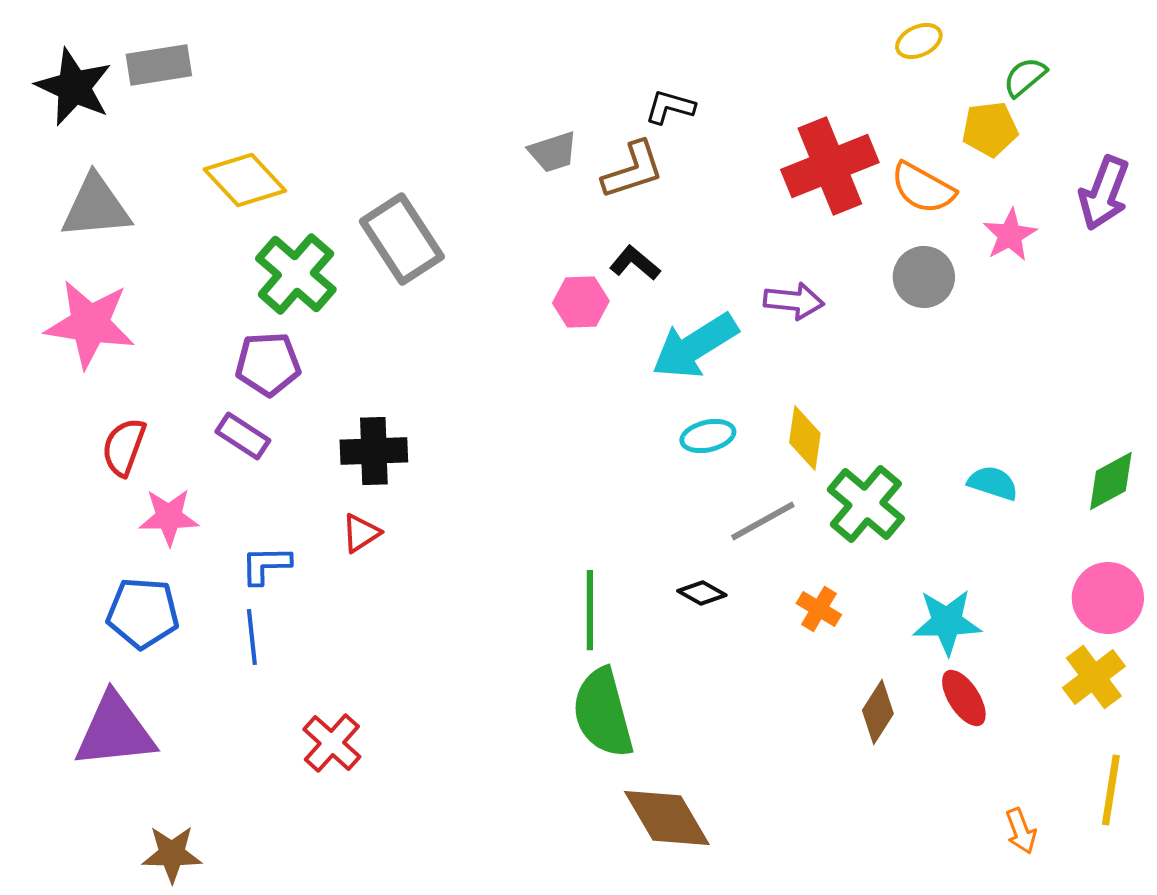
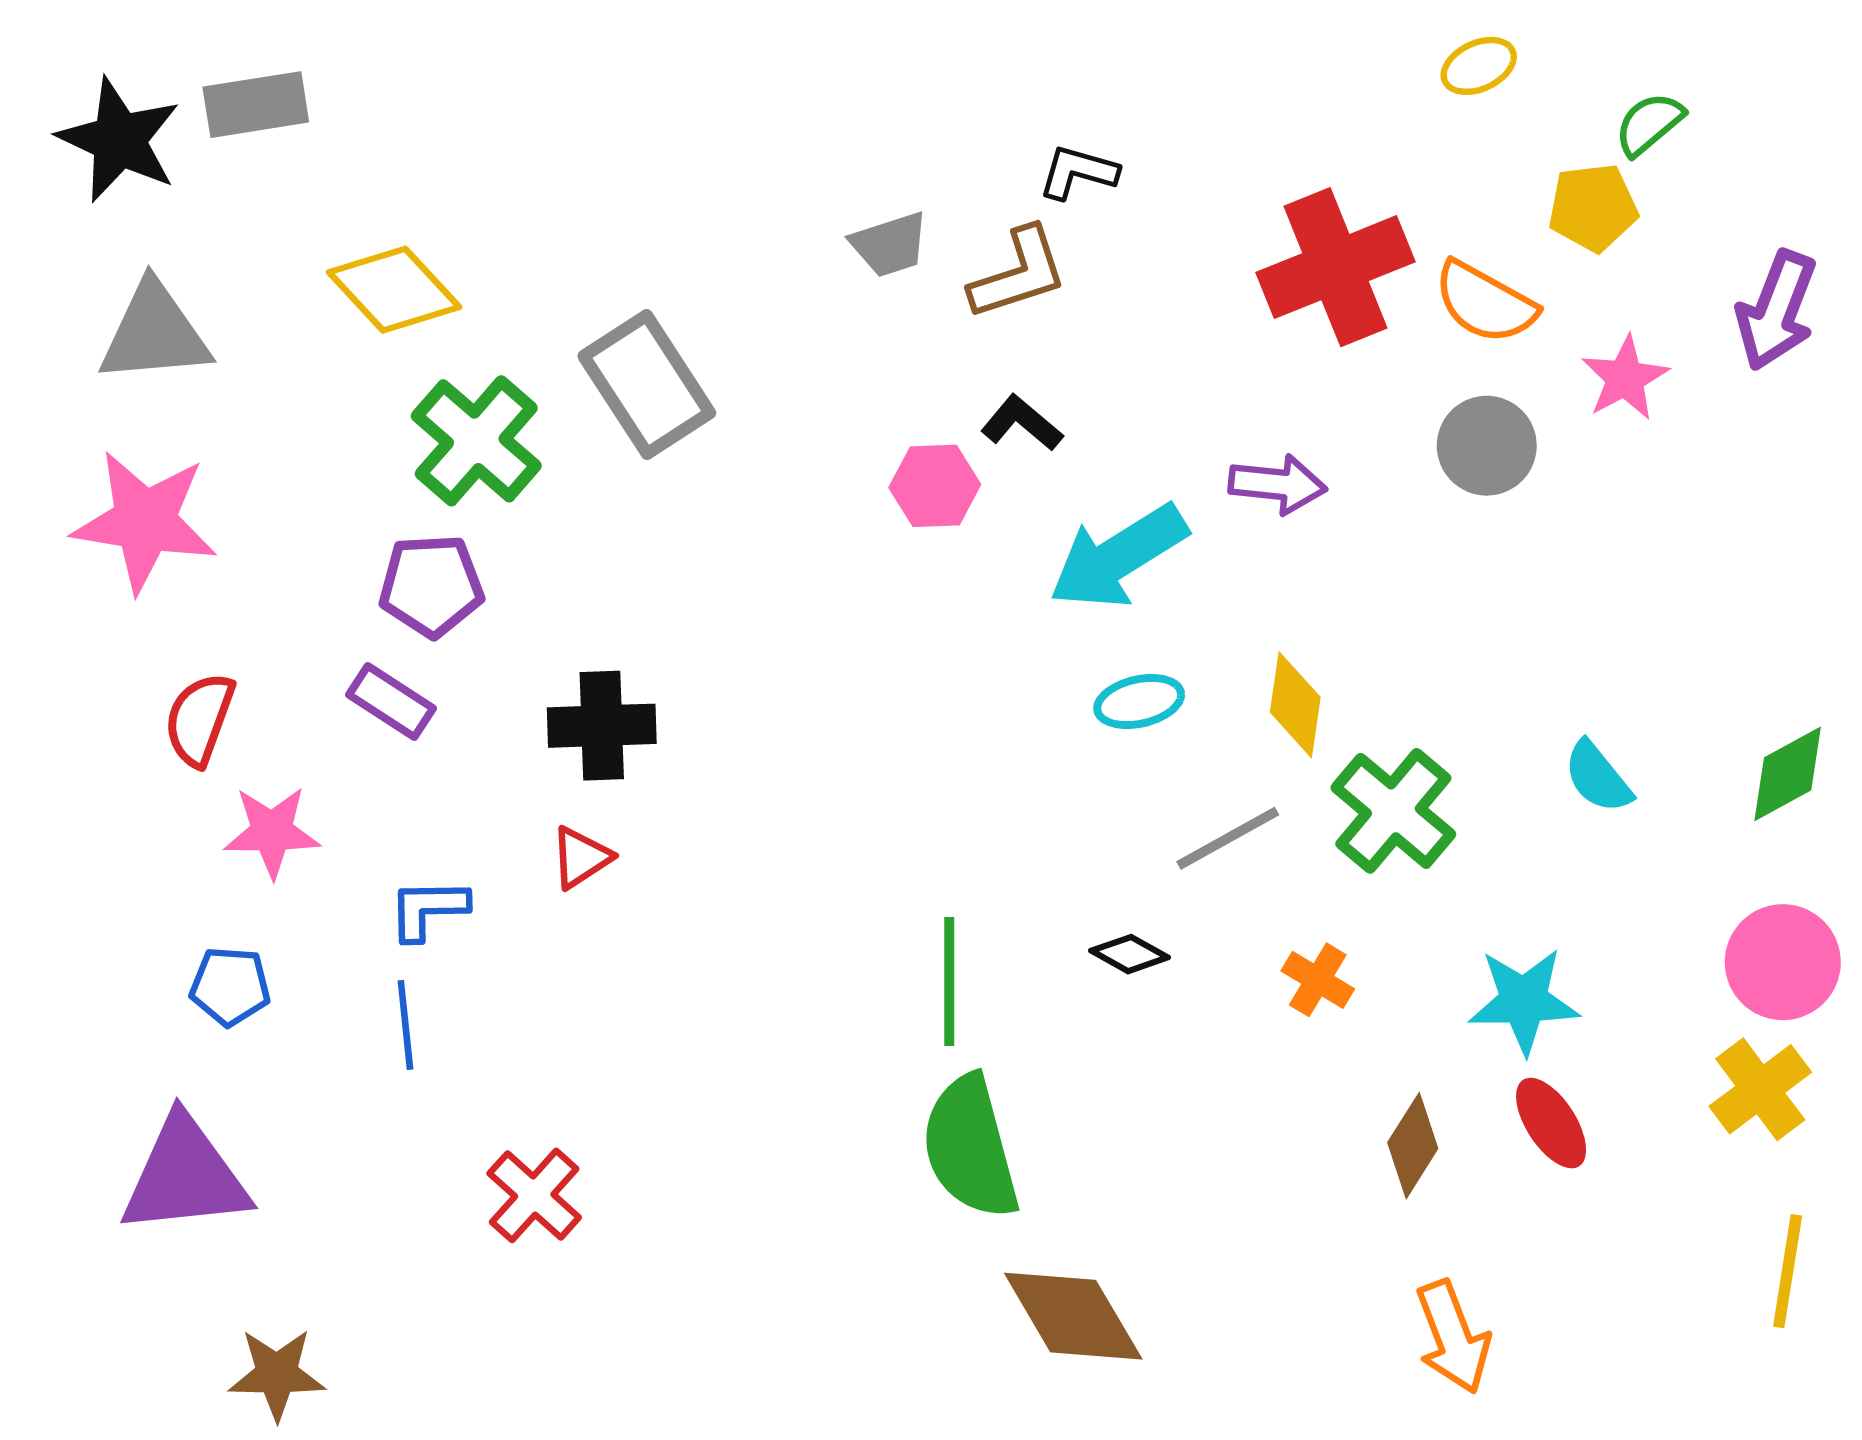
cyan semicircle: (993, 483) -> (1598, 777), turned -147
blue pentagon: (143, 613) -> (230, 986), size x0.7
orange arrow: (1021, 831) -> (1453, 1337), moved, size x1.5

